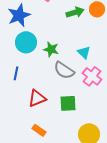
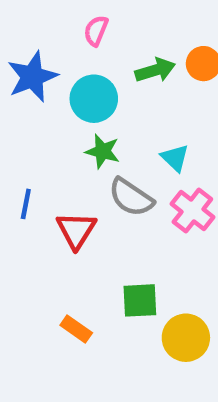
cyan circle: (26, 42) -> (94, 99), moved
red triangle: (37, 98) -> (76, 230), moved, turned -36
green square: (68, 103) -> (140, 300), moved

